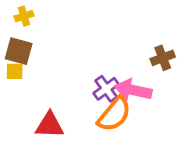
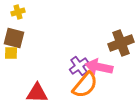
brown cross: (163, 58) -> (121, 43), size x1.4

